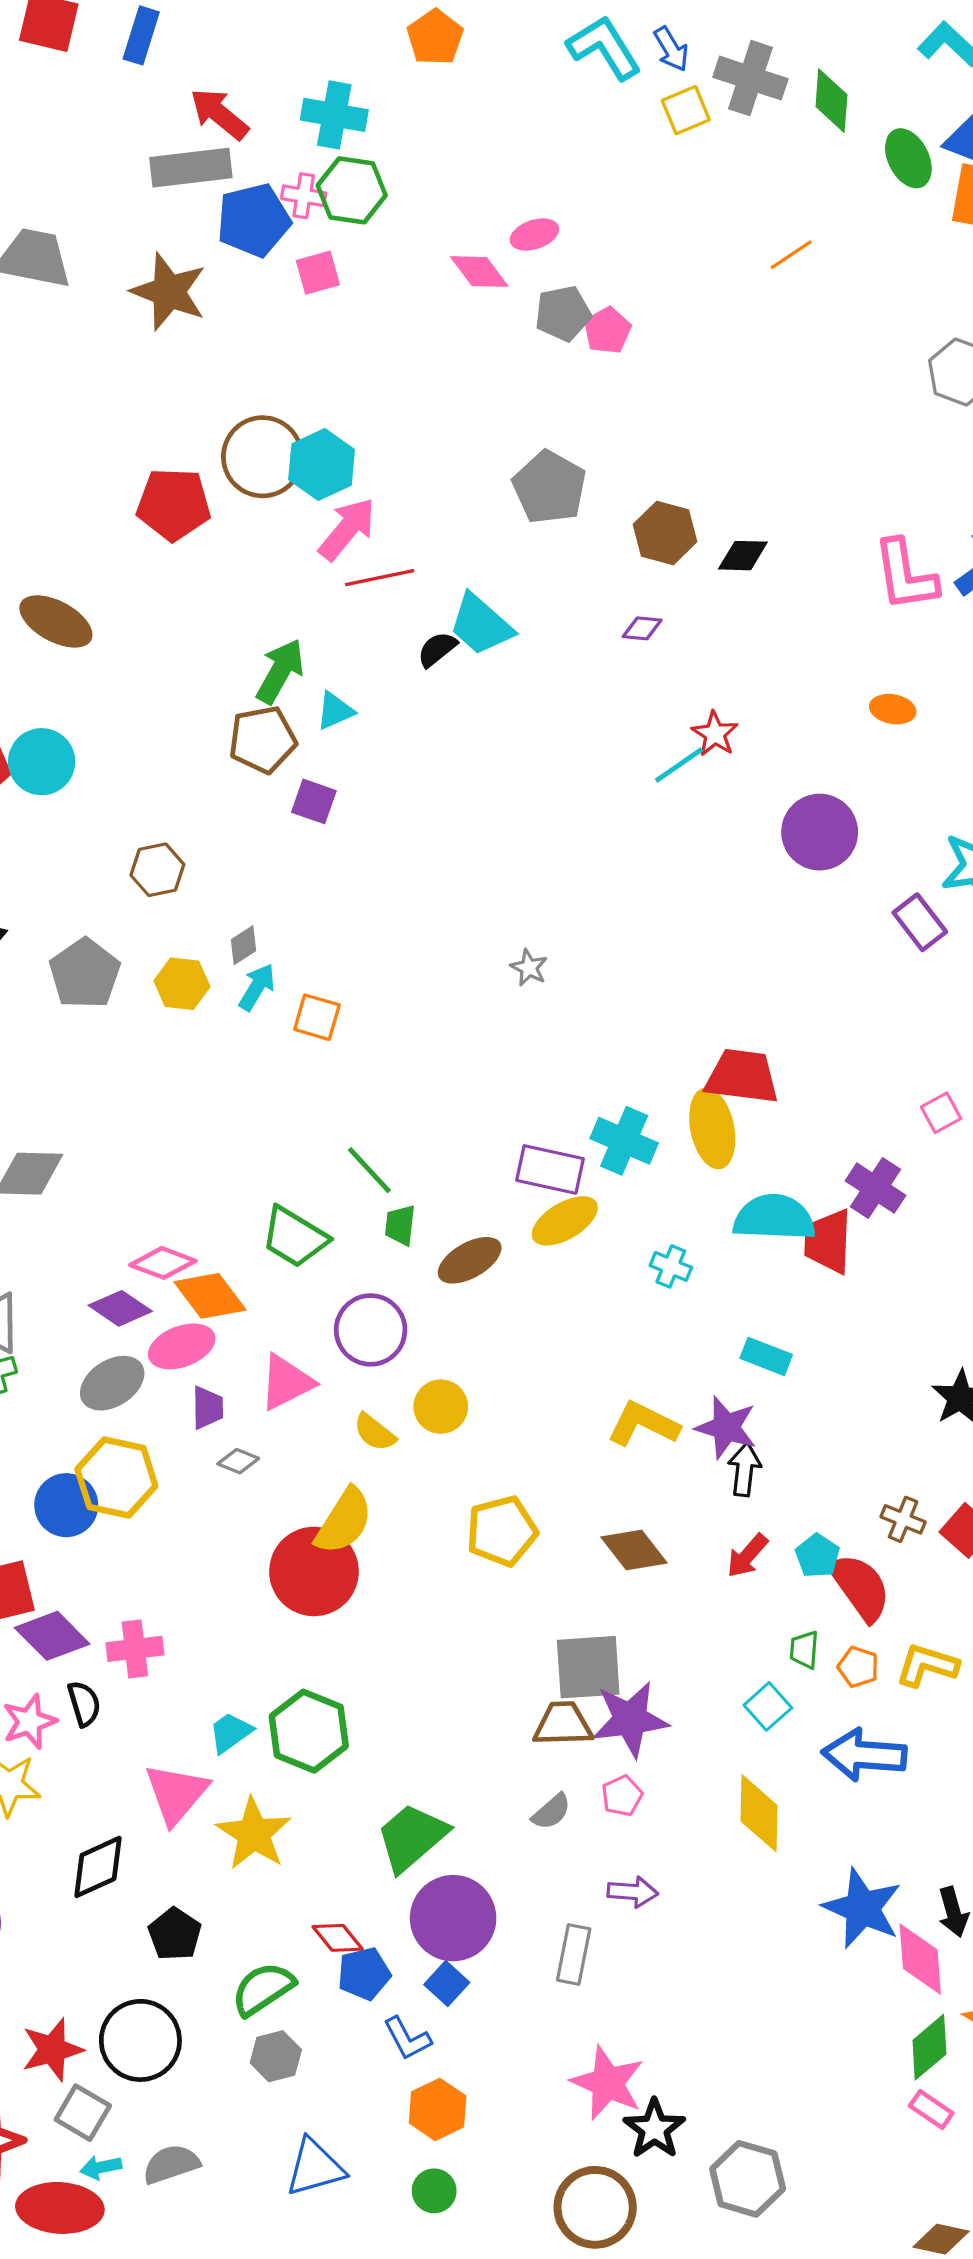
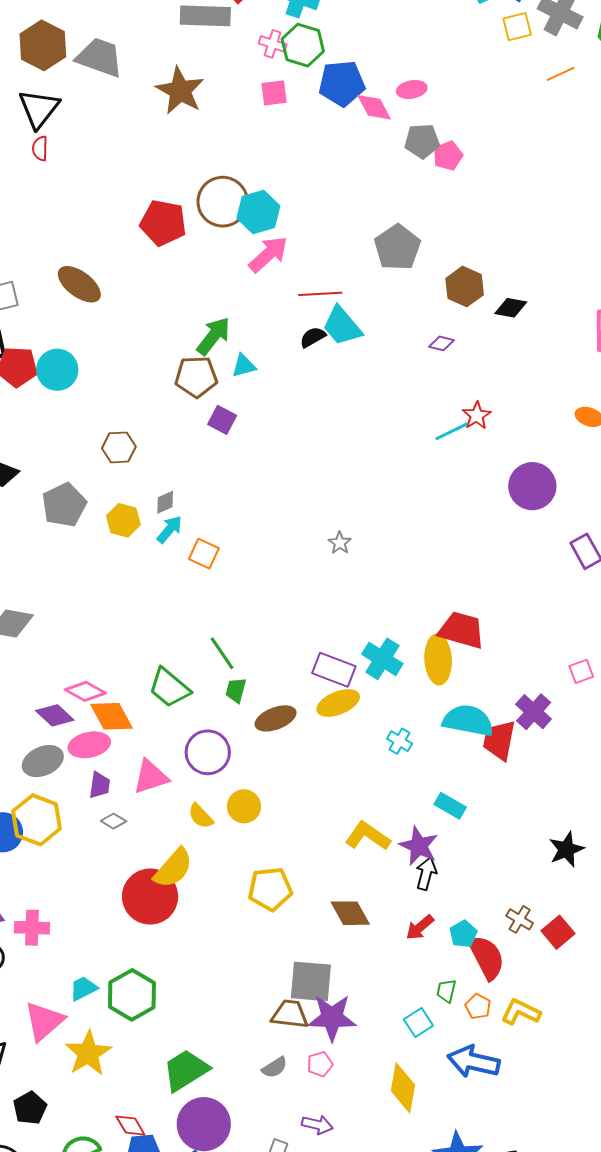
blue pentagon: (254, 220) -> (342, 83), moved
orange line: (791, 255) -> (561, 74), moved
red line: (380, 578) -> (320, 294), moved

